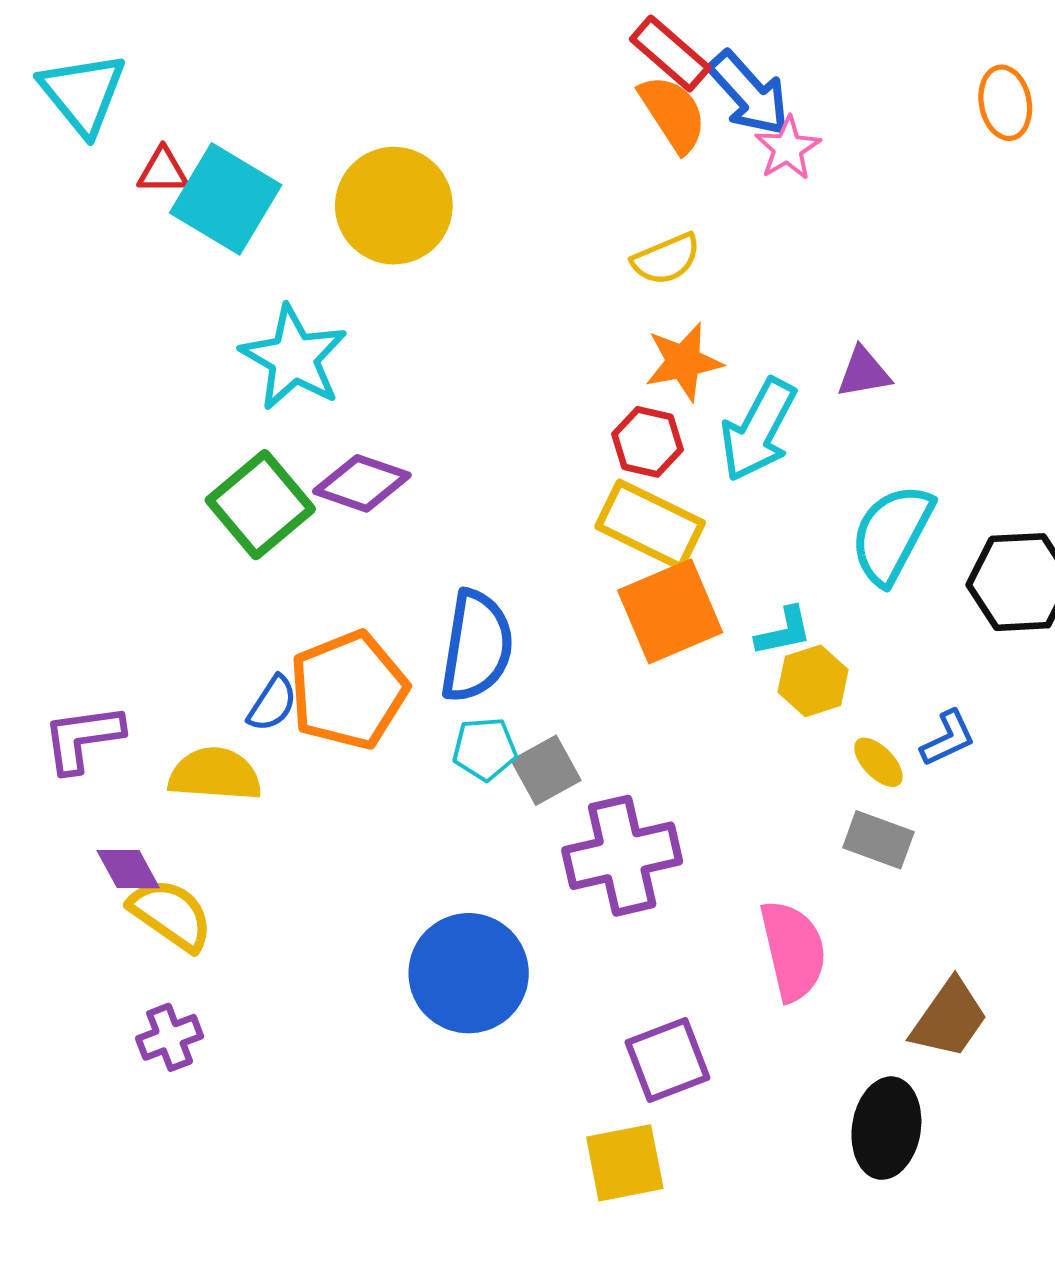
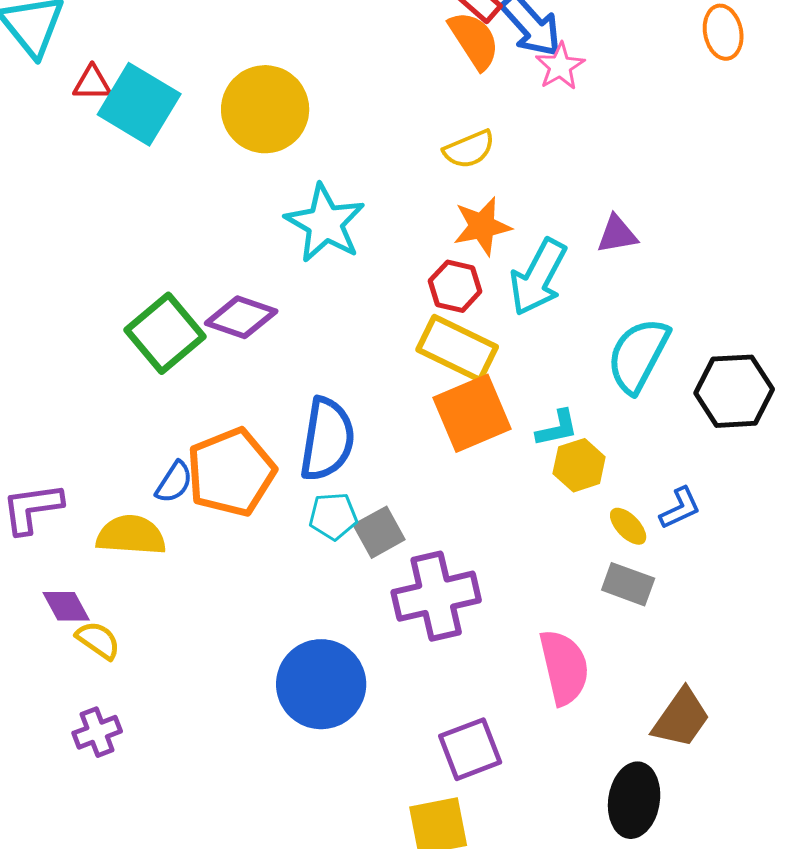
cyan star: (294, 358) -> (325, 223), moved
yellow semicircle: (171, 914) -> (98, 640), size x0.7

